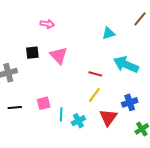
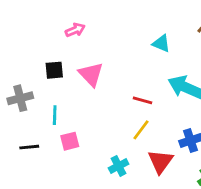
pink arrow: (47, 24) -> (75, 30), turned -32
cyan triangle: (109, 33) -> (161, 43), turned 40
cyan line: (61, 114) -> (55, 115), moved

